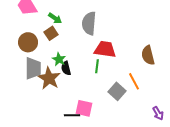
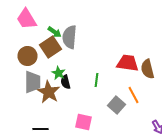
gray semicircle: (89, 23) -> (70, 37), moved
brown square: (51, 33) -> (50, 47), size x1.5
red trapezoid: (105, 49) -> (128, 63), moved
black line: (72, 115) -> (40, 129), moved

